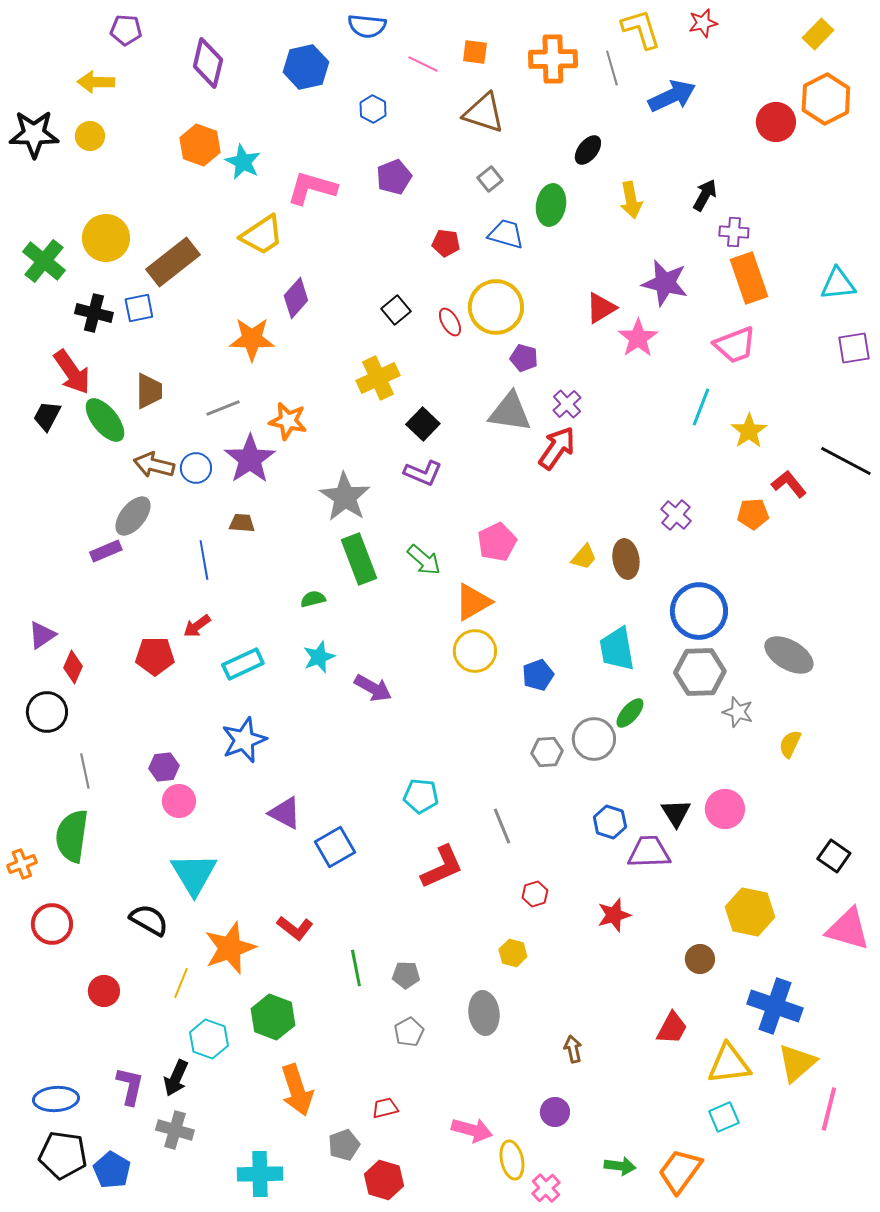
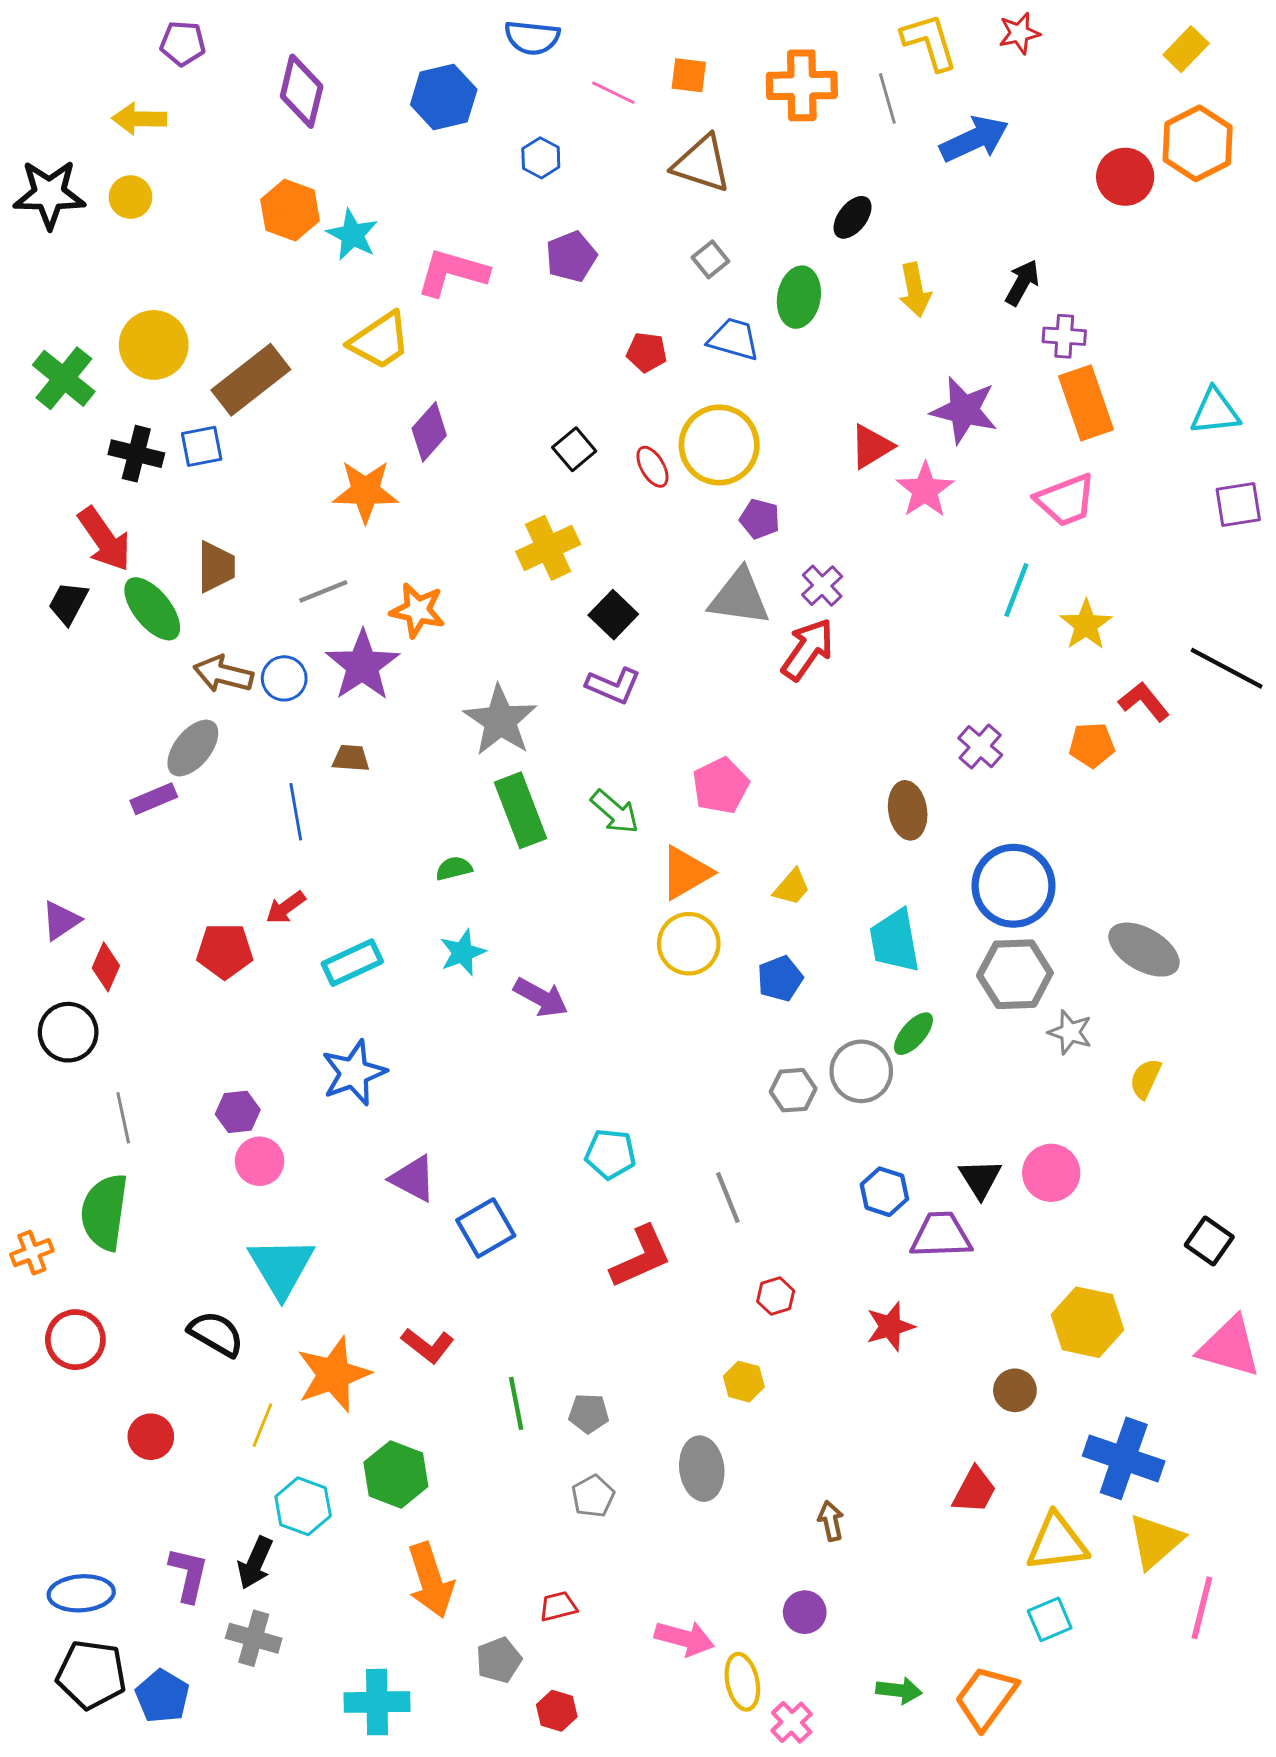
yellow trapezoid: (584, 557) -> (792, 887), moved
red hexagon: (384, 1180) -> (557, 1711), size x0.7

